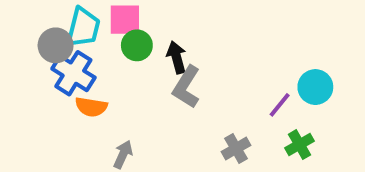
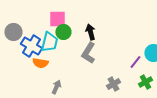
cyan trapezoid: (83, 28) -> (49, 42), moved
gray circle: (56, 45) -> (13, 32), moved
black arrow: (177, 57) -> (90, 32), moved

